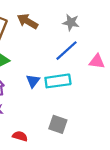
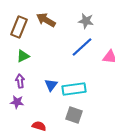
blue triangle: (33, 81) -> (51, 85), moved
cyan rectangle: (58, 81) -> (74, 89), moved

